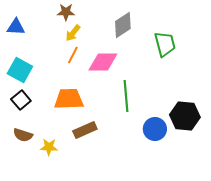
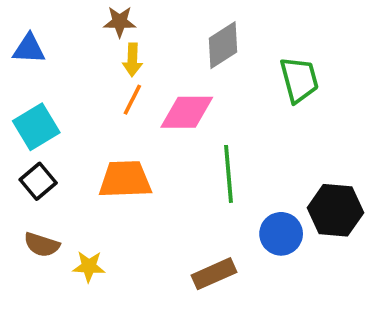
yellow arrow: (73, 33) -> (132, 60), turned -36
cyan square: (20, 70) -> (36, 127), turned 30
brown rectangle: (85, 130) -> (214, 274), moved

